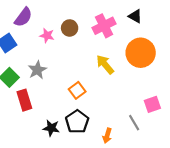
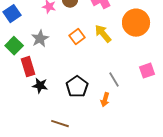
orange square: (77, 90) -> (77, 37), moved
gray line: (134, 123) -> (114, 80), moved
black star: (51, 128) -> (40, 86), moved

